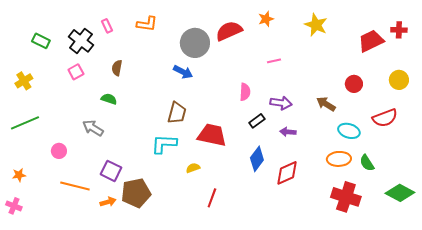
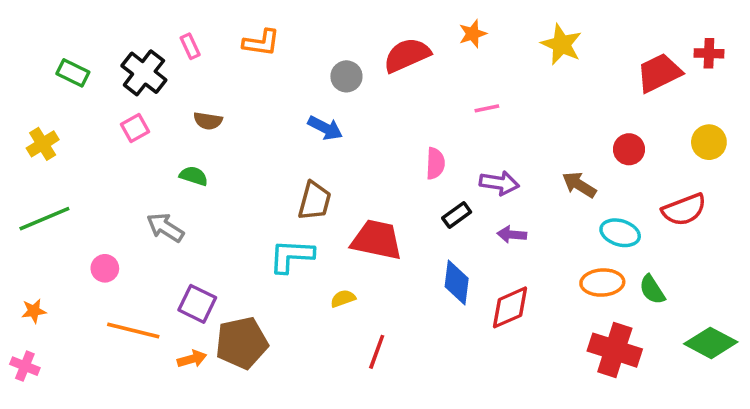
gray circle: (195, 43) -> (346, 76), size x0.6
brown semicircle: (117, 68) -> (208, 121), turned -91
blue diamond: (257, 159) -> (457, 283), turned -30

